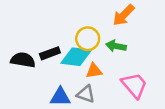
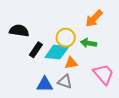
black rectangle: (50, 53) -> (36, 50), turned -35
black semicircle: (23, 60) -> (19, 31), moved

